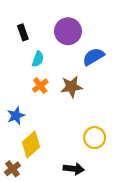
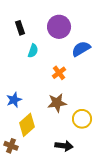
orange cross: (40, 86) -> (59, 73), moved
brown star: (71, 87) -> (57, 103), moved
brown cross: (12, 169) -> (11, 146), turned -32

